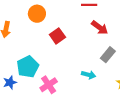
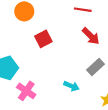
pink cross: (49, 85) -> (26, 91), turned -30

